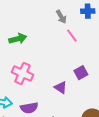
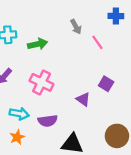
gray arrow: (61, 17) -> (76, 27), moved
purple square: (81, 73) -> (106, 84), turned -32

